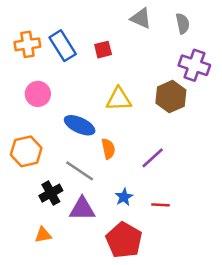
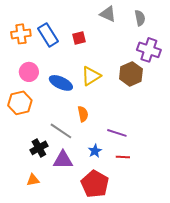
yellow triangle: (119, 99) -> (91, 76), turned -30
blue ellipse: (80, 125) -> (61, 83), moved
orange hexagon: (26, 151) -> (20, 103), moved
purple line: (153, 158) -> (117, 133), moved, turned 60

